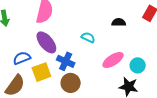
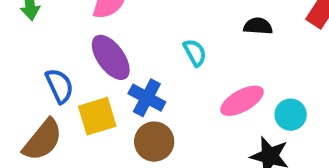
cyan semicircle: (88, 37) -> (195, 53), turned 32
blue semicircle: (22, 58) -> (59, 86), turned 84

